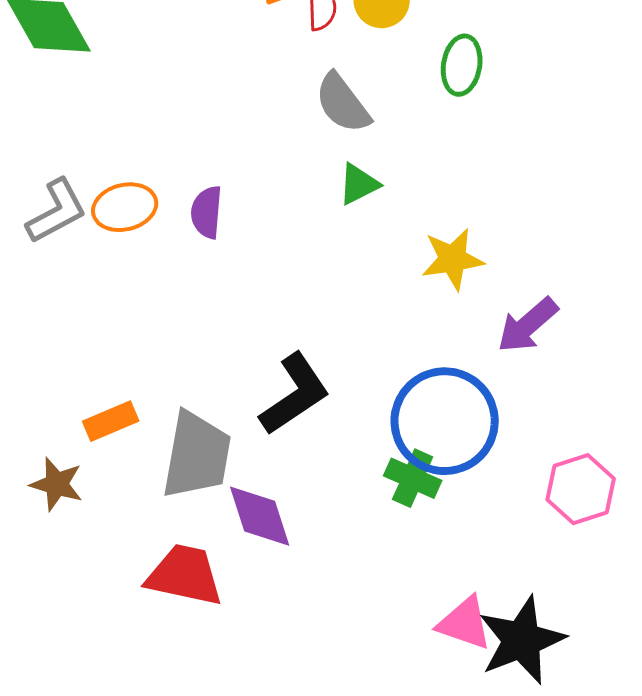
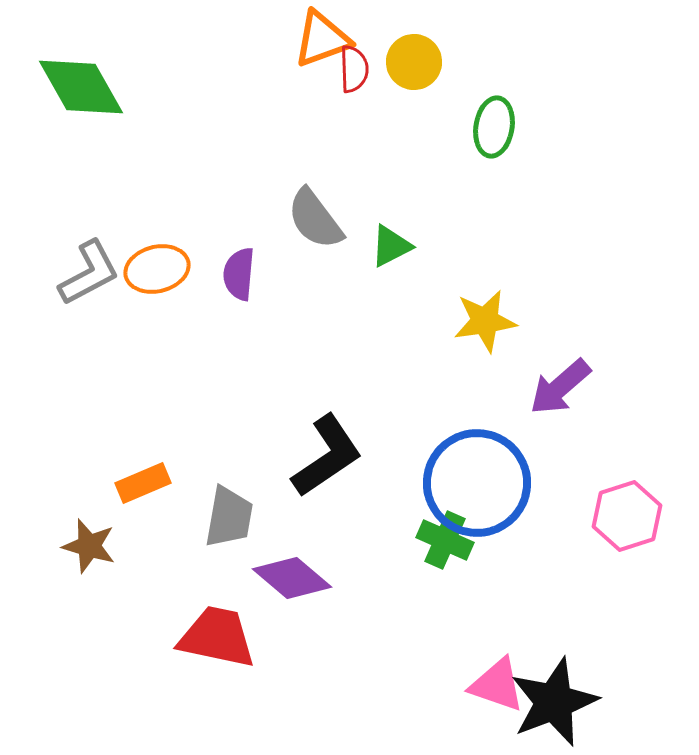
gray semicircle: (343, 103) -> (315, 219), moved
gray trapezoid: (197, 455) -> (229, 517), size x0.7
pink hexagon: (581, 489) -> (627, 516), moved
purple diamond: (260, 516) -> (292, 578), turned -32

